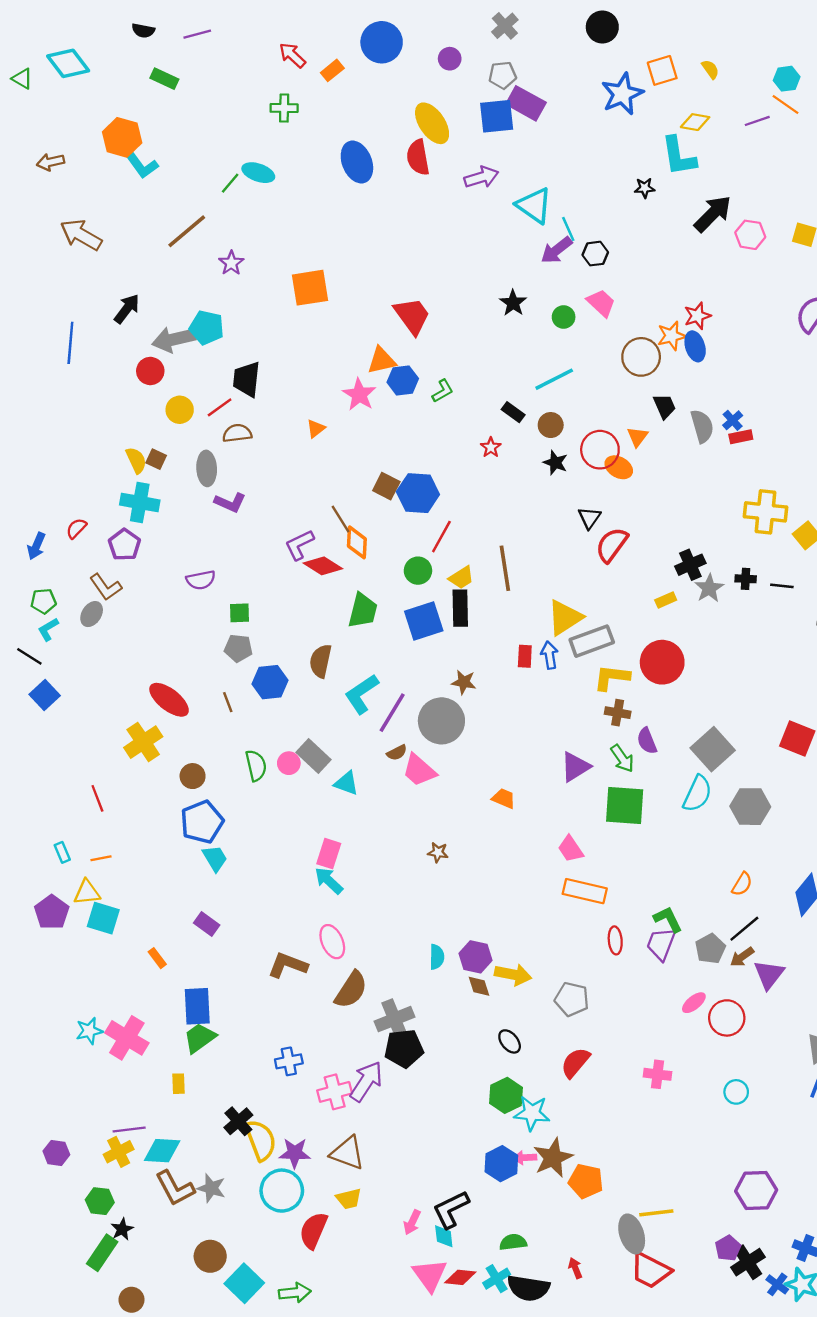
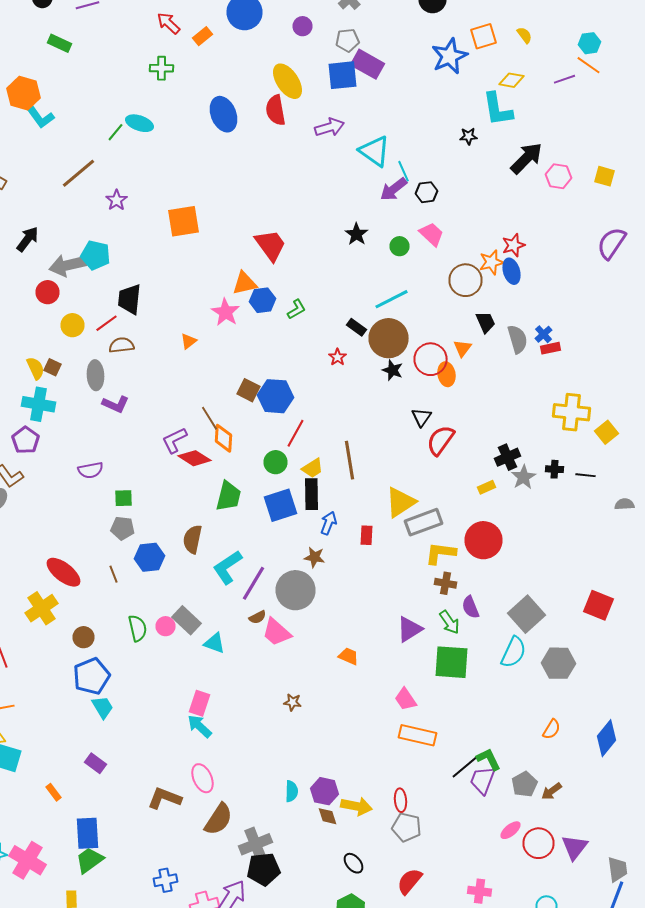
brown circle: (551, 425) -> (388, 338), size x1.8
orange ellipse: (619, 467) -> (446, 374), turned 50
blue arrow: (549, 655) -> (328, 523), moved, turned 30
black line: (744, 929) -> (464, 767), moved
red ellipse: (615, 940) -> (400, 800), moved
purple triangle: (769, 974) -> (574, 847), moved

